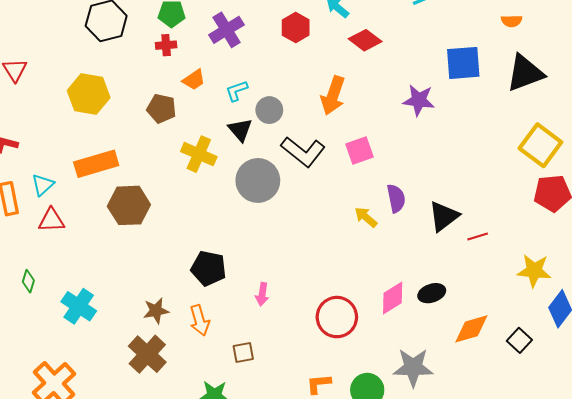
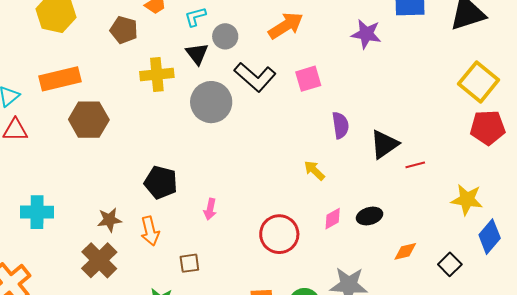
orange arrow: (333, 95) -> (286, 26), turned -144
yellow cross: (199, 154) -> (157, 75), turned -32
yellow arrow: (366, 217) -> (314, 170), moved
pink diamond: (393, 298) -> (333, 219), size x0.7
cyan cross: (79, 306) -> (37, 212), turned -36
orange diamond: (471, 329) -> (405, 251), size x0.7

